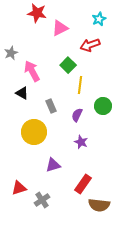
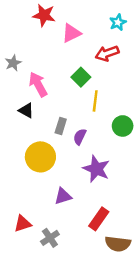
gray rectangle: (51, 106) -> (61, 126), turned 40
purple semicircle: (77, 115) -> (80, 137), moved
purple star: (81, 142) -> (96, 169), size x1.6

